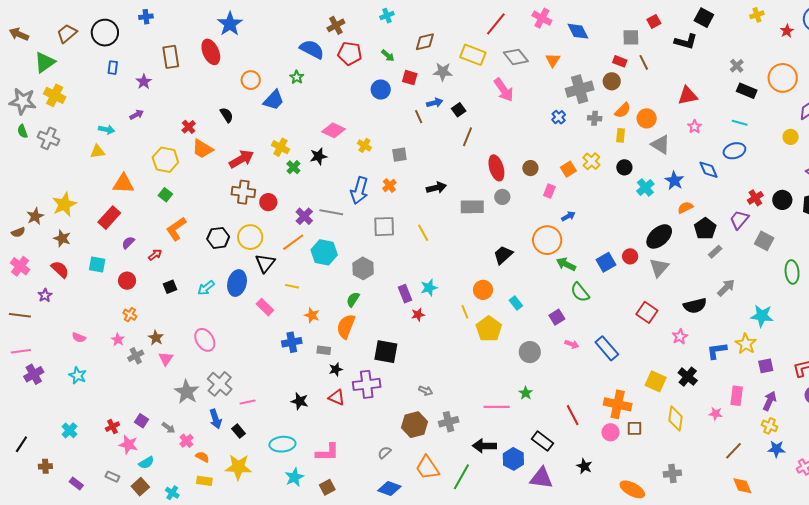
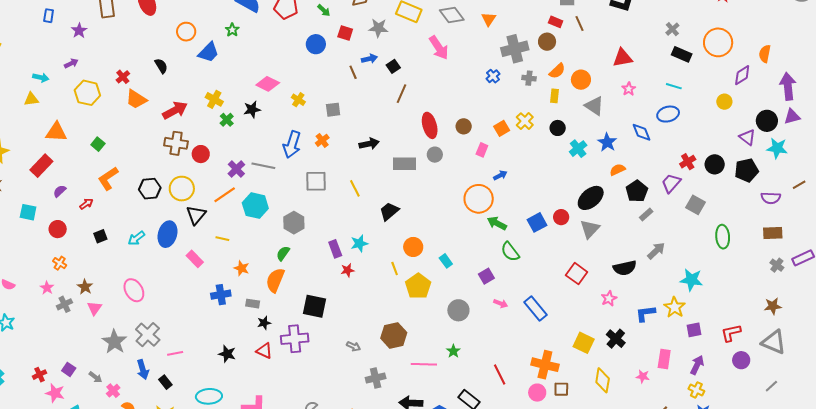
yellow hexagon: (165, 160) -> (87, 93), moved
black trapezoid: (503, 255) -> (389, 211), moved
brown hexagon: (415, 425) -> (394, 335), moved

